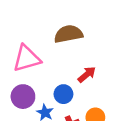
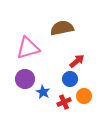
blue circle: (63, 94) -> (70, 79), moved

